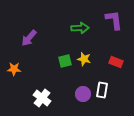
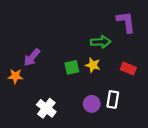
green arrow: (80, 28) -> (101, 42), moved
purple arrow: (29, 38) -> (32, 57), moved

